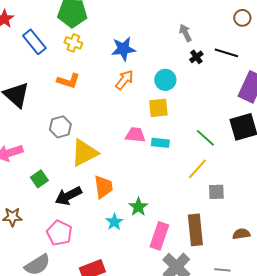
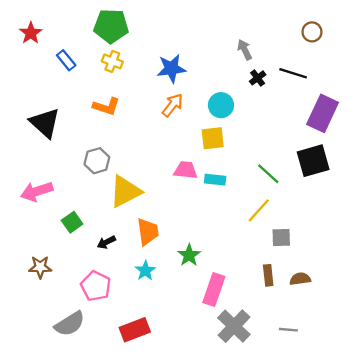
blue rectangle: (34, 42) -> (66, 60), size x0.7
black arrow: (68, 196) -> (106, 242), size x0.6
cyan star: (114, 222) -> (145, 271), moved
brown rectangle: (195, 230) -> (268, 275), moved, size x0.6
brown semicircle: (241, 234) -> (300, 279), moved

